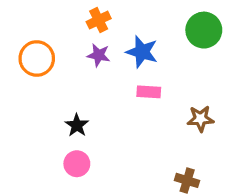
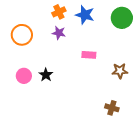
blue star: (142, 52) -> (85, 15), moved
pink circle: (77, 164) -> (24, 76), moved

